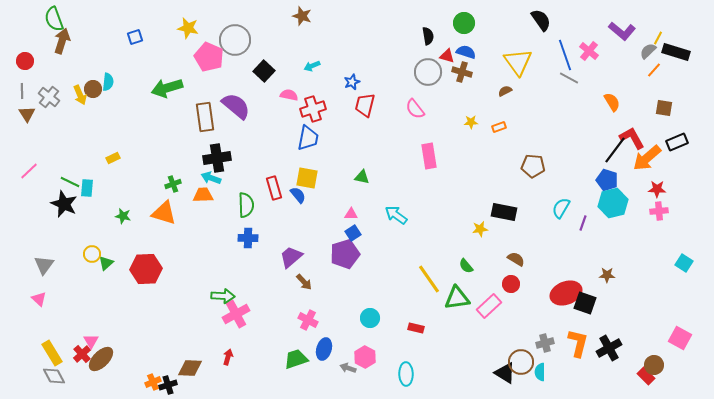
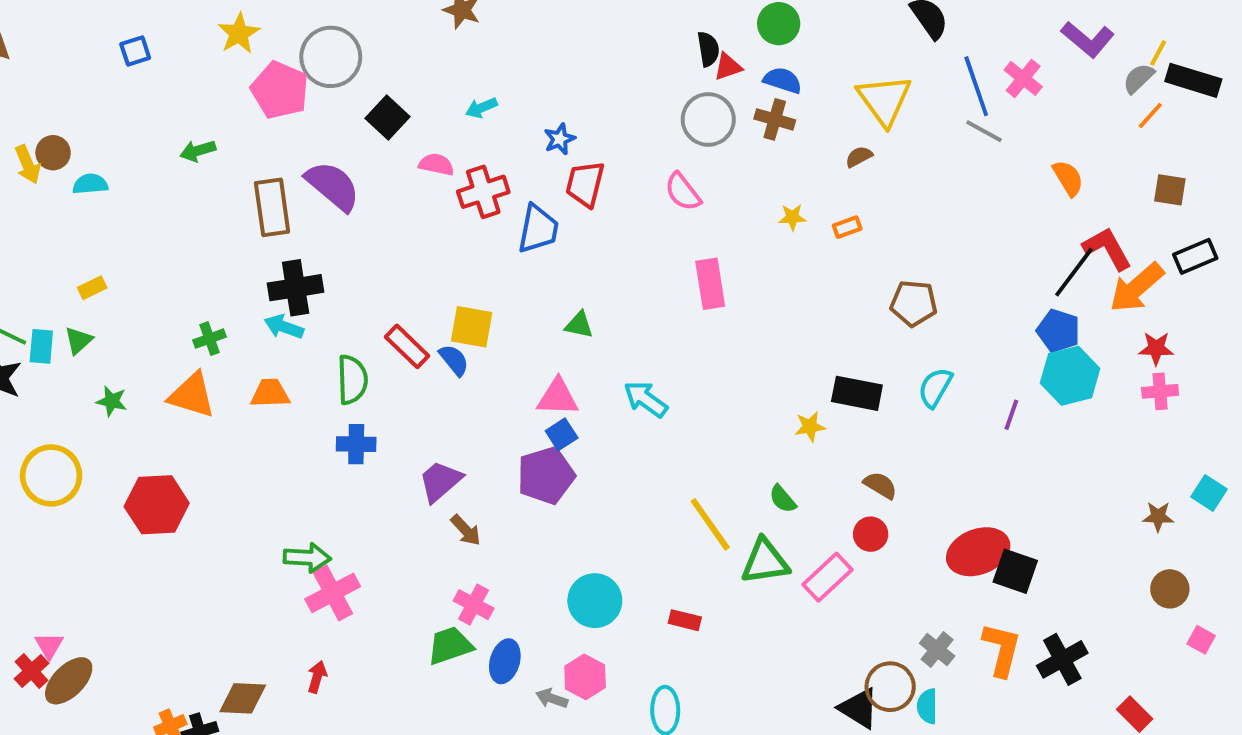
yellow star: (188, 28) -> (239, 33), turned 30
red triangle: (447, 56) -> (728, 67), moved, turned -35
cyan semicircle: (108, 82) -> (90, 184), moved, turned -102
green arrow: (167, 88) -> (198, 151), size x0.6
blue trapezoid: (308, 138) -> (538, 229), moved
red rectangle: (274, 188) -> (407, 346), turned -30
orange trapezoid: (203, 195) -> (270, 393), moved
cyan semicircle: (561, 208) -> (935, 387), moved
pink triangle: (351, 214) -> (558, 397), size x1.6
yellow circle: (92, 254) -> (51, 475), size x1.8
green triangle: (106, 263) -> (78, 340), moved
brown star: (607, 275) -> (1158, 517), moved
cyan circle: (370, 318) -> (595, 601), size x1.4
pink square: (680, 338) -> (1201, 640), size x0.6
gray cross: (545, 343) -> (937, 650), turned -36
green trapezoid: (296, 359) -> (450, 646), moved
brown circle: (654, 365) -> (1170, 589), moved

